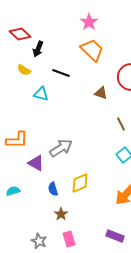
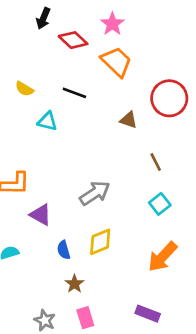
red diamond: (20, 34) -> (73, 40), moved
black arrow: (38, 49) -> (43, 18), moved
gray arrow: (61, 148) -> (95, 193), moved

